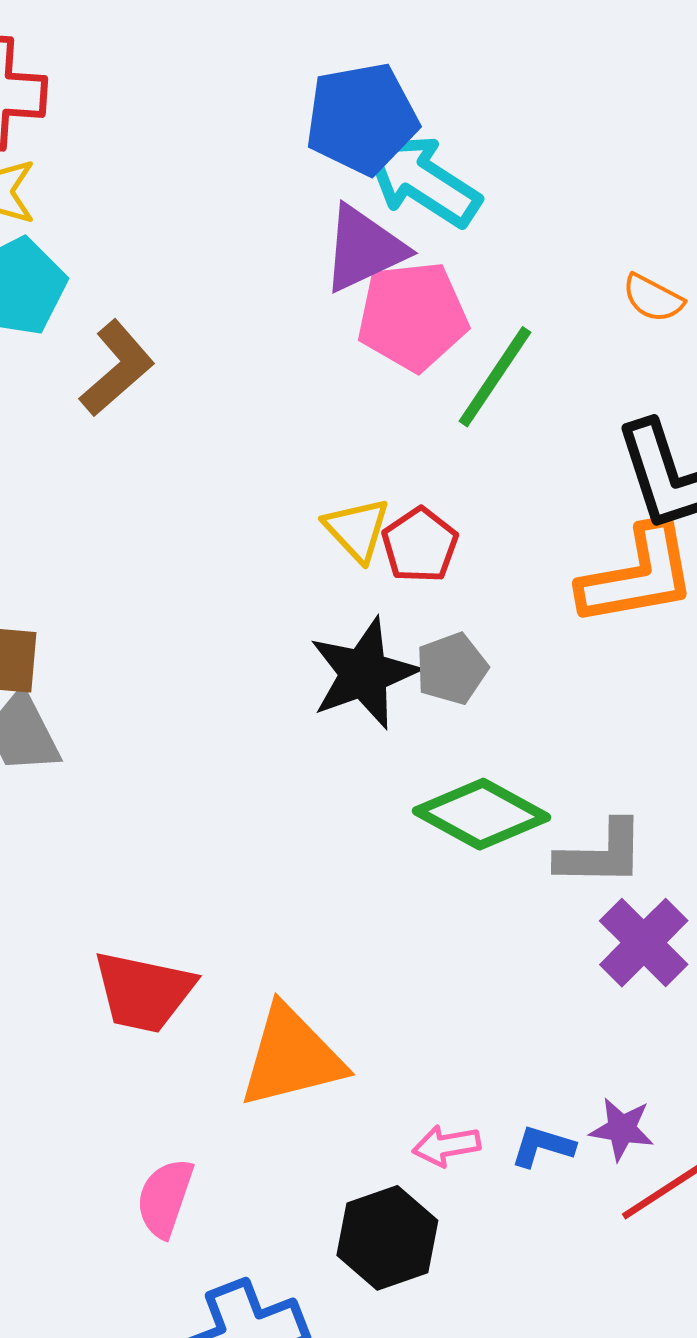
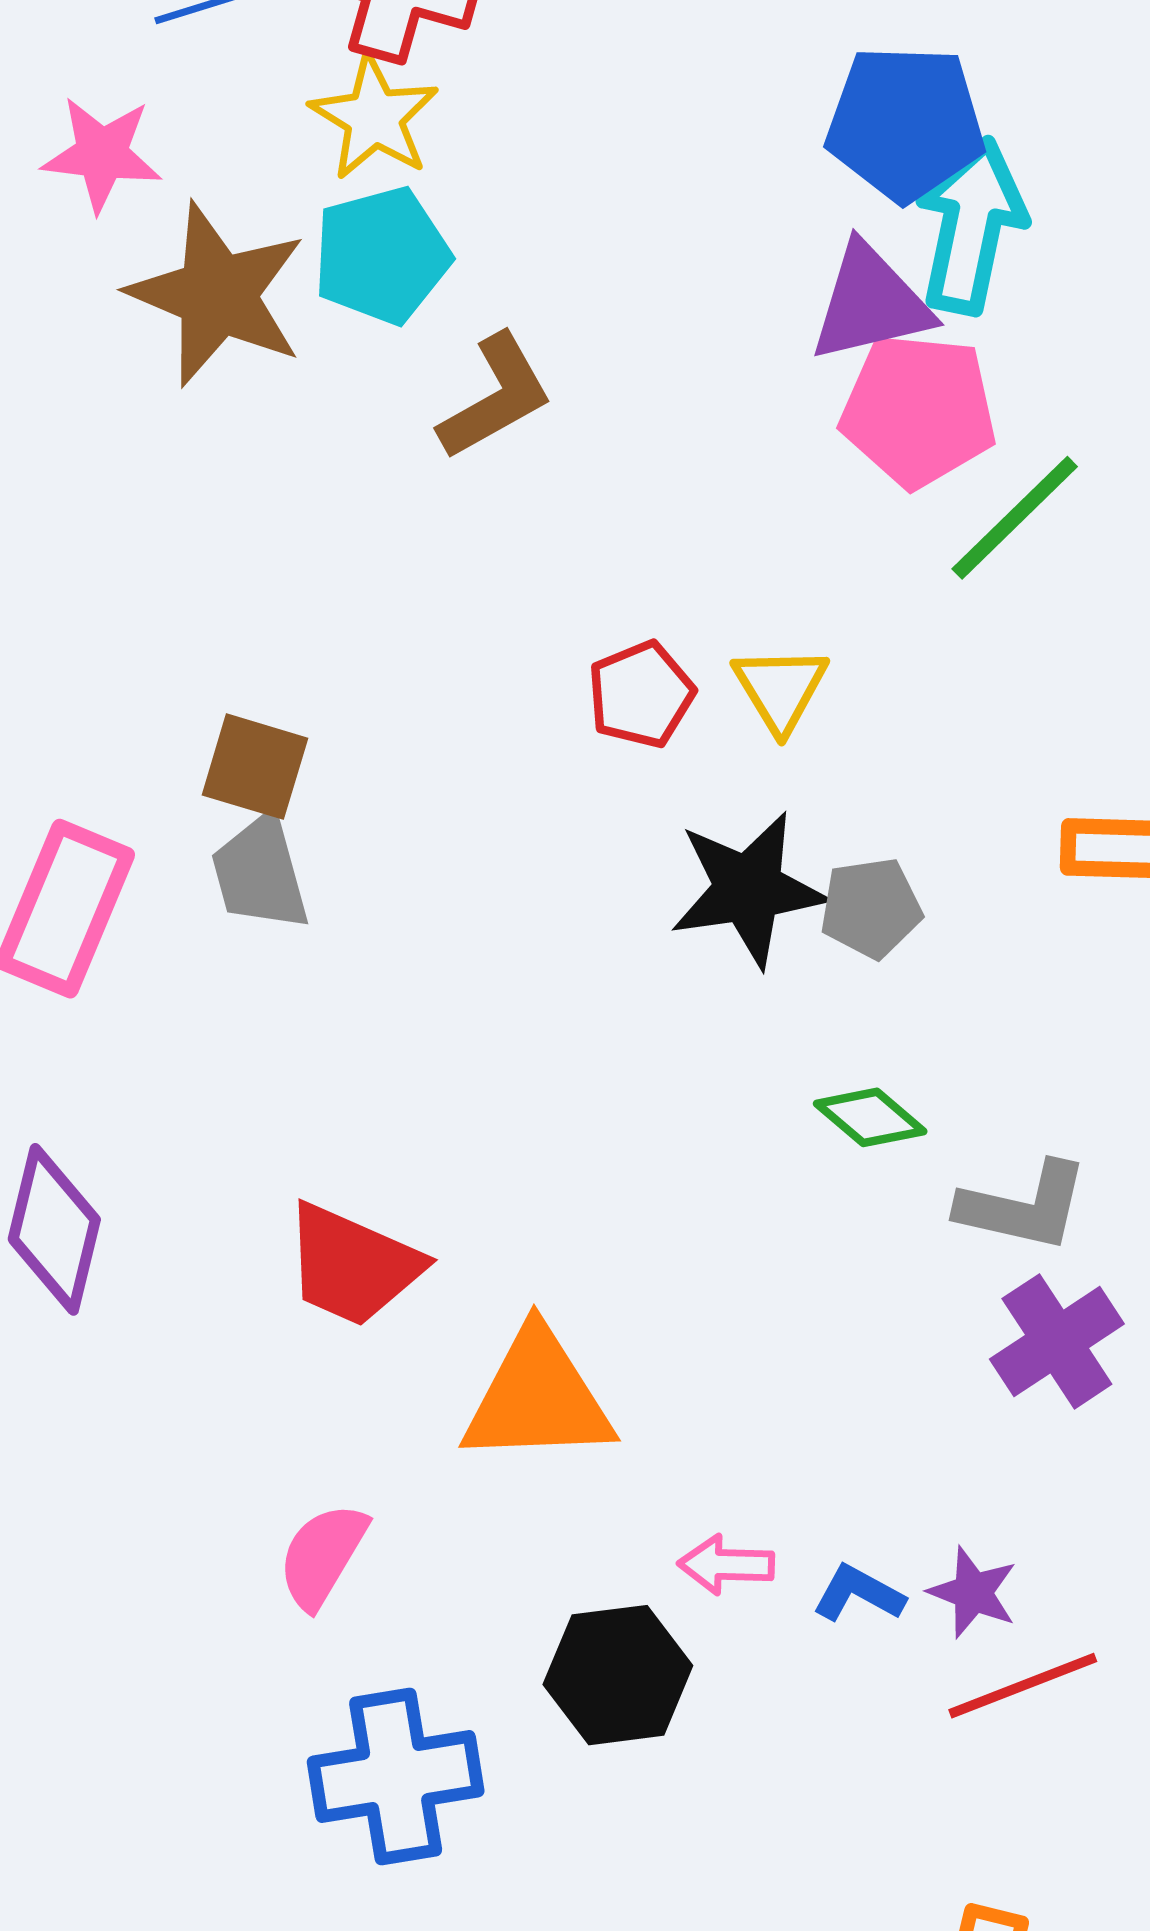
cyan arrow: (422, 180) -> (971, 226), turned 57
red pentagon: (420, 545) -> (641, 694), moved
green diamond: (482, 814) -> (870, 1117), size x0.6

